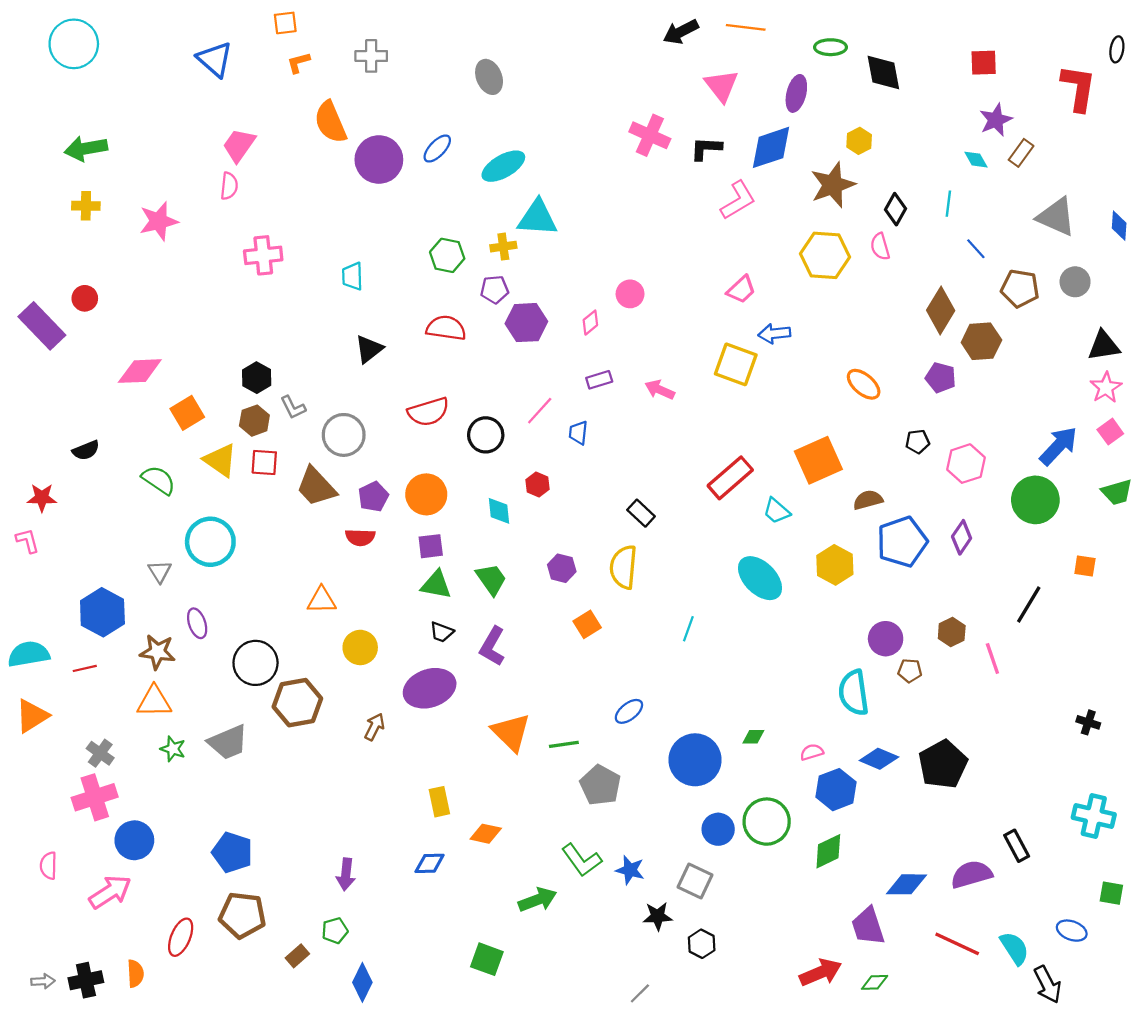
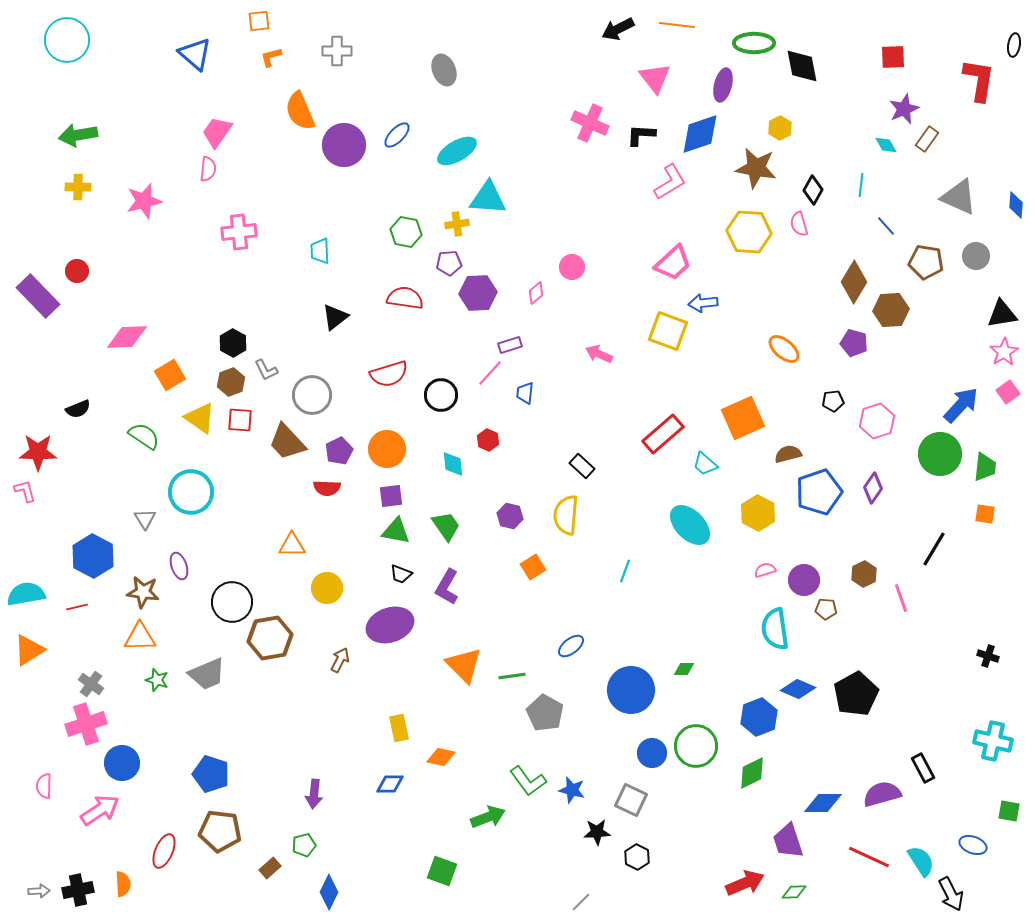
green ellipse: (831, 47) -> (754, 43), size x1.4
brown star: (833, 185) -> (756, 168), turned 30
pink trapezoid: (741, 290) -> (673, 263), size x1.4
purple rectangle: (599, 380) -> (510, 345), moved
green trapezoid: (1117, 492) -> (985, 467), moved, turned -68
red star: (42, 498) -> (38, 452), size x1.4
pink semicircle: (812, 752) -> (765, 570), moved

